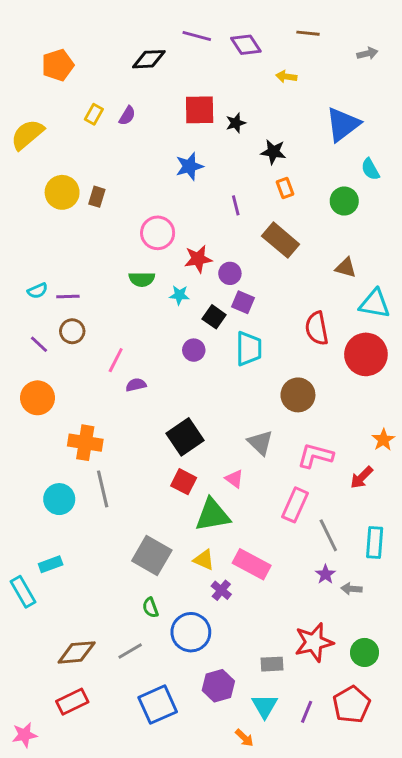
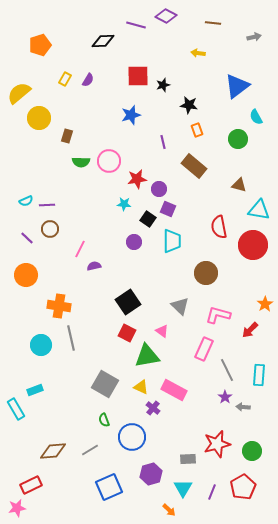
purple diamond: (246, 45) -> (166, 16), moved, turned -30
yellow circle: (62, 192) -> (39, 118), moved
green semicircle: (142, 279) -> (81, 162), moved
red rectangle: (72, 702) -> (31, 485), moved

